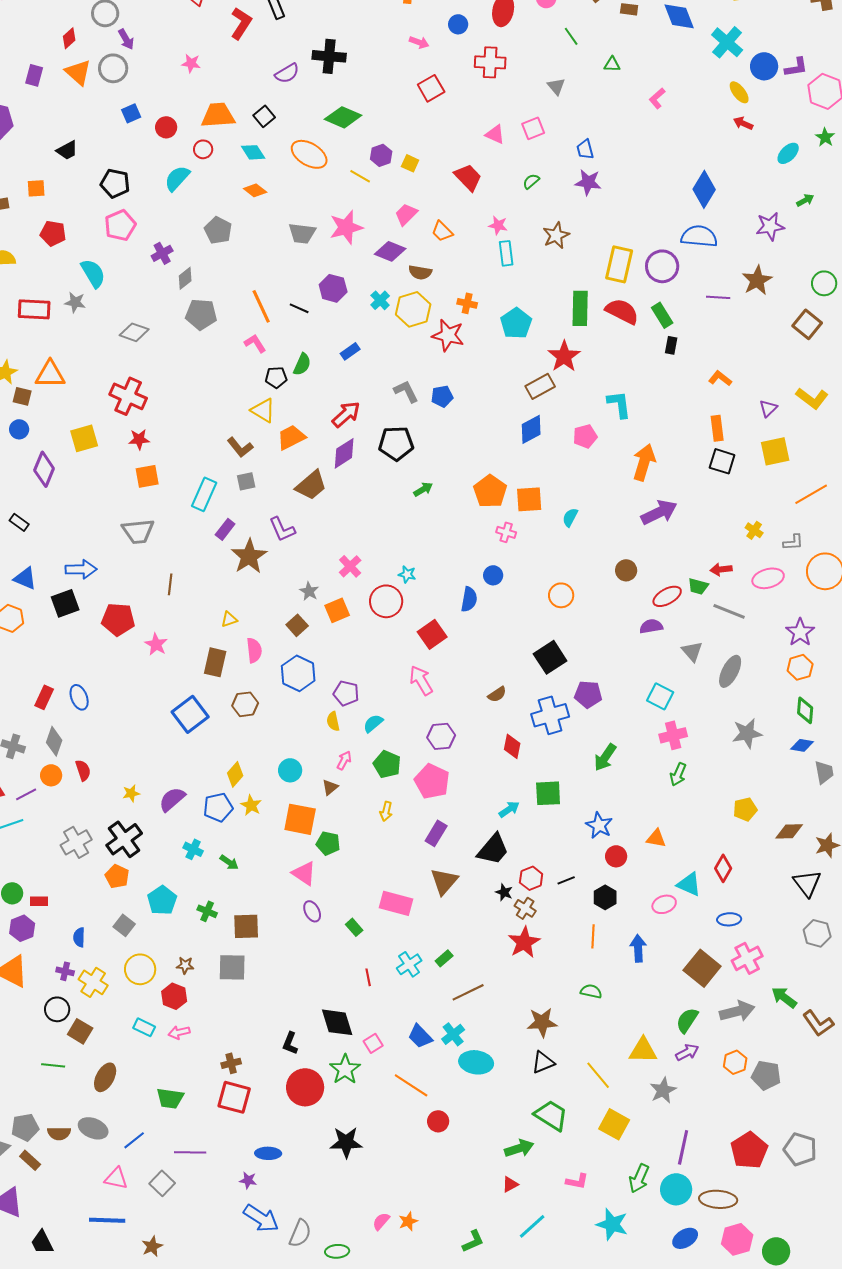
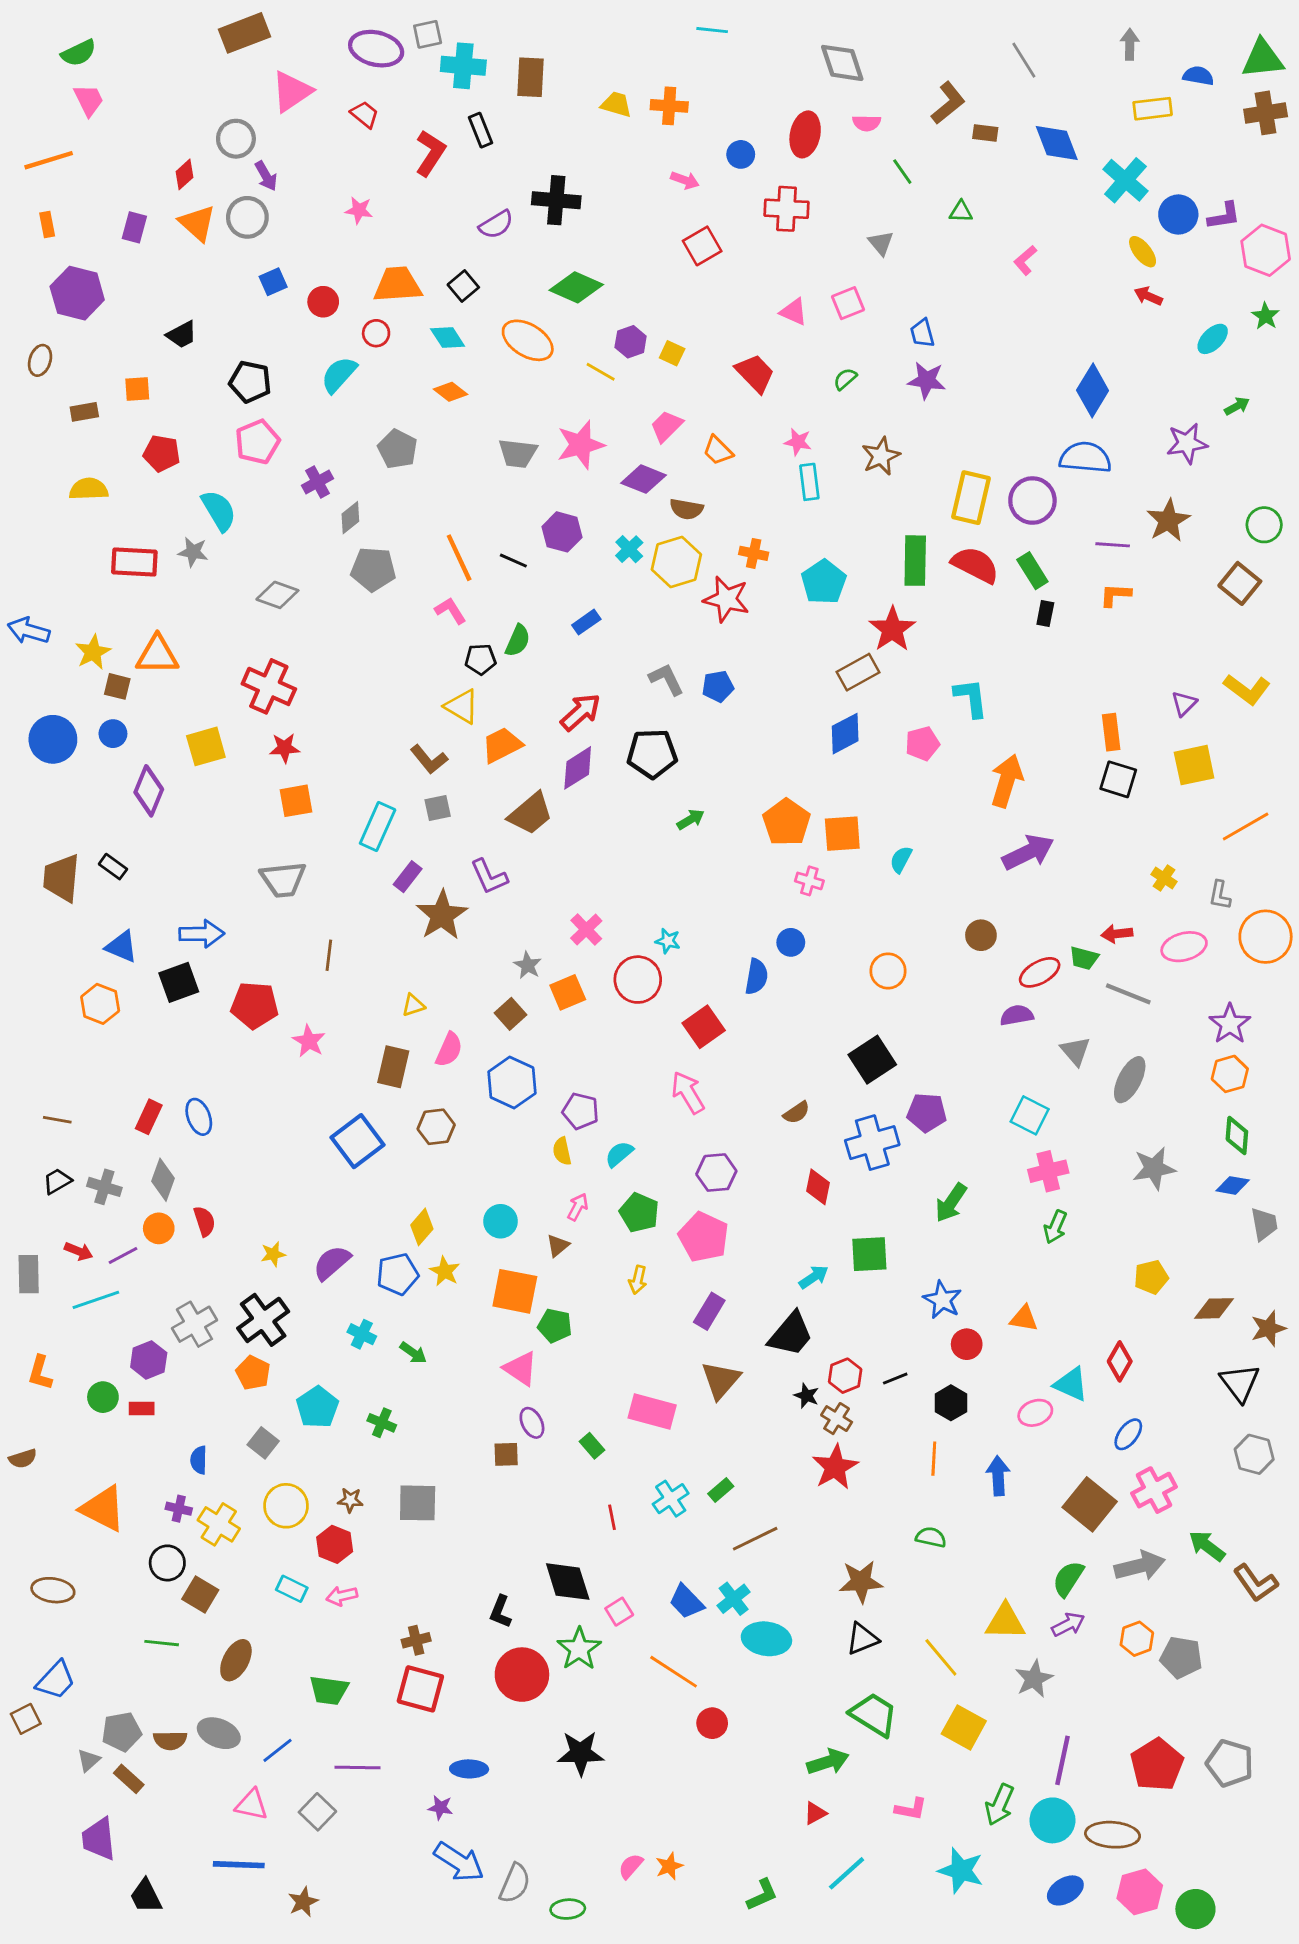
orange L-shape: (720, 378) -> (1115, 595), moved, turned -35
gray L-shape: (793, 542) -> (1220, 895), turned 105
pink semicircle: (254, 650) -> (449, 1050), turned 30
blue ellipse: (729, 919) -> (1128, 1434), turned -50
brown square: (246, 926) -> (506, 1454), moved, size x0.7
purple hexagon: (22, 928) -> (149, 1360), moved

